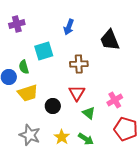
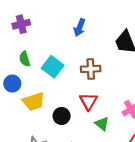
cyan square: (44, 51) -> (53, 67), moved, turned -36
green semicircle: (24, 67) -> (25, 59), moved

